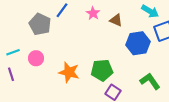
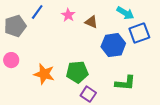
gray pentagon: (40, 24) -> (15, 26), turned 30
green L-shape: (150, 81) -> (125, 83), turned 130

